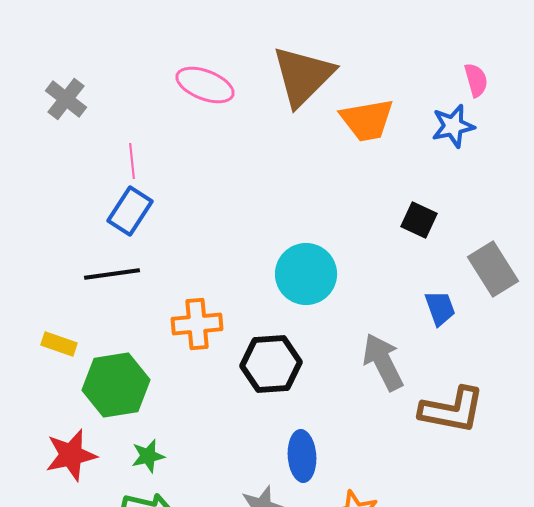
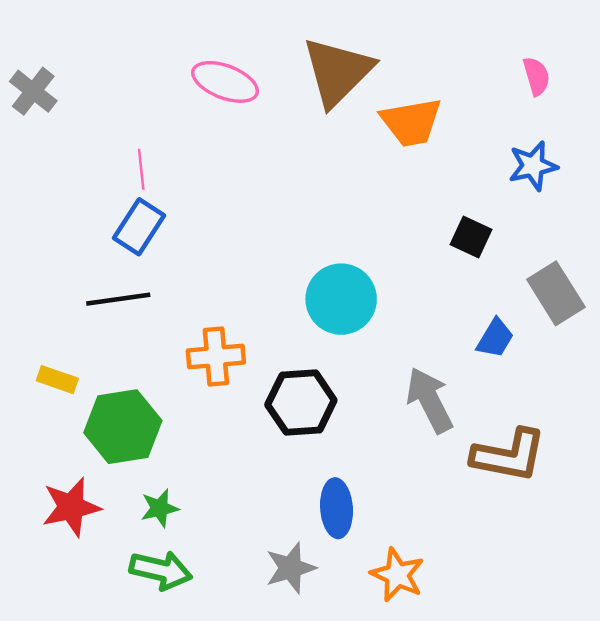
gray cross: (66, 99) -> (33, 91), moved
blue star: (453, 126) -> (533, 166), moved
blue trapezoid: (440, 308) -> (495, 338), turned 51

